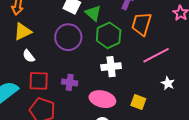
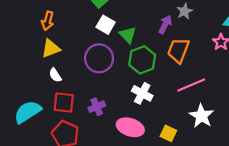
white cross: (111, 67) -> (142, 93), turned 30
purple cross: (70, 82) -> (97, 107), turned -35
white star: (168, 83) -> (201, 116), size x1.6

